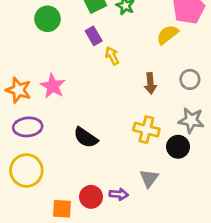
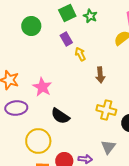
brown arrow: (150, 83) -> (100, 75), moved
pink star: (53, 86) -> (42, 87), moved
yellow circle: (26, 170) -> (38, 141), moved

